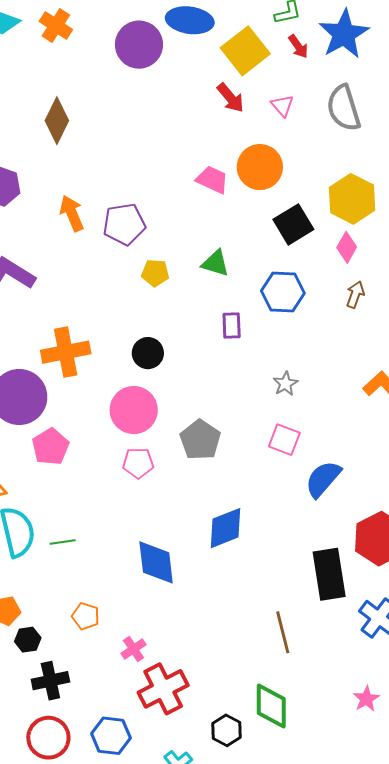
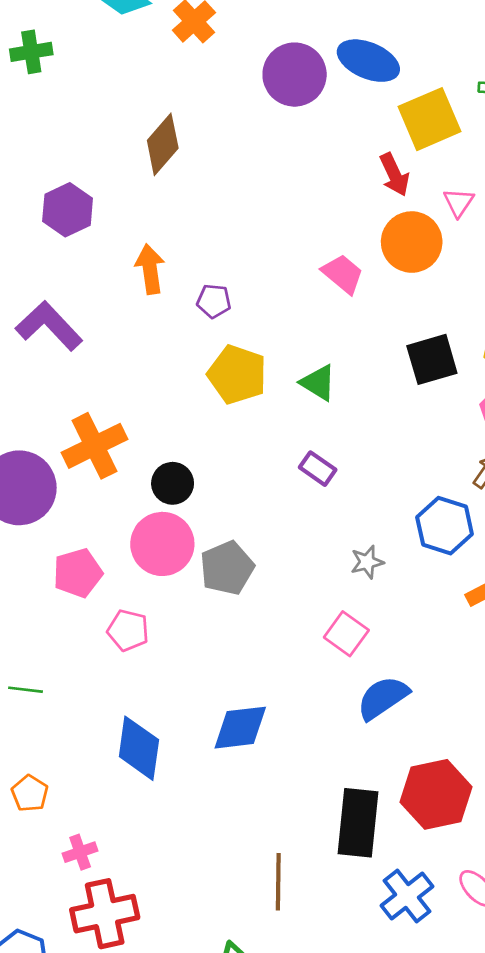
orange circle: (260, 167) -> (412, 242), moved
purple pentagon: (124, 224) -> (214, 301), size x0.6
yellow pentagon: (155, 273) -> (237, 375), size x1.6
blue hexagon: (283, 292) -> (445, 526), moved
purple rectangle: (232, 325) -> (318, 469), turned -68
orange cross: (66, 352) -> (95, 446), turned -30
black circle: (148, 353) -> (173, 483), moved
gray pentagon: (200, 440) -> (227, 568), moved
pink pentagon: (50, 447) -> (78, 573), moved
pink pentagon: (138, 463) -> (128, 630), moved

